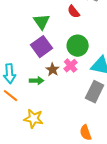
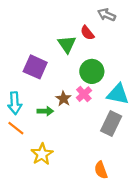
green triangle: (42, 22) -> (67, 44), moved
purple square: (42, 47) -> (35, 67), moved, turned -30
yellow star: (34, 119) -> (42, 154), turned 30

